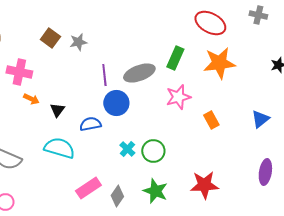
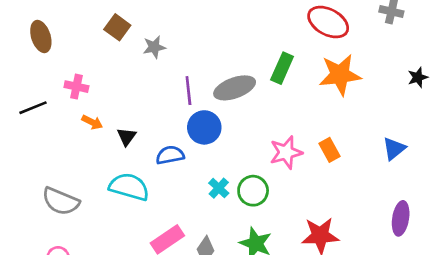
brown square: (50, 38) -> (117, 27), moved
pink cross: (19, 72) -> (76, 87), size x0.7
pink star: (178, 97) -> (286, 152), moved

